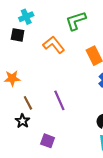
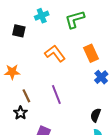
cyan cross: (26, 17) -> (42, 16), moved
orange L-shape: (54, 45) -> (55, 54), moved

